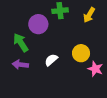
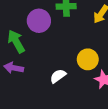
white semicircle: (51, 60) -> (58, 76), moved

